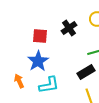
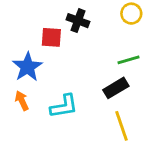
black cross: (69, 28) -> (78, 21), moved, turned -35
blue star: (38, 61) -> (27, 67), moved

